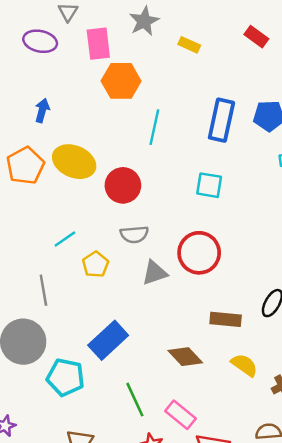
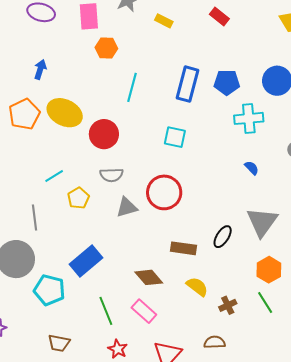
orange hexagon: (121, 81) -> (106, 48), size x0.7
pink rectangle: (180, 415) -> (144, 311), moved

